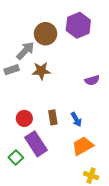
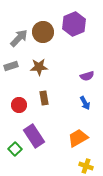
gray arrow: (25, 51) -> (19, 38), moved
brown rectangle: (53, 117) -> (44, 98), moved
red circle: (24, 118) -> (19, 105), moved
blue arrow: (76, 119) -> (85, 103), moved

